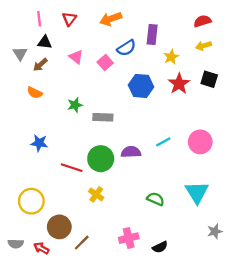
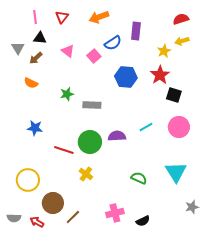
yellow star: (171, 57) -> (164, 51), moved
black square: (209, 79) -> (174, 95), moved

